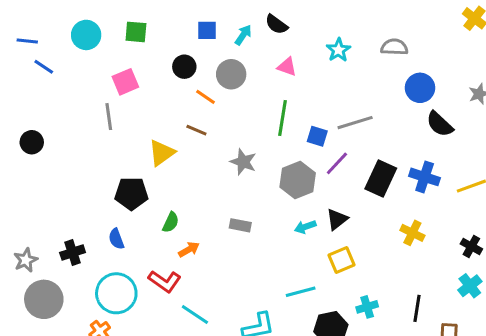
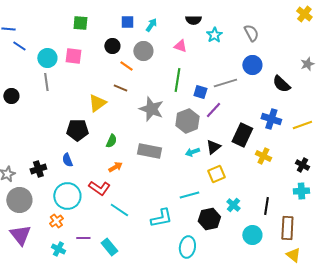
black semicircle: (276, 24) -> (193, 20), moved, turned -35
cyan circle: (86, 35) -> (47, 58), moved
gray semicircle: (394, 47) -> (251, 33), turned 60
pink square: (125, 82) -> (73, 56), turned 30
blue circle: (420, 88) -> (252, 65), moved
gray line: (109, 117) -> (46, 82), moved
gray star: (243, 162) -> (151, 109), size x1.4
black rectangle: (381, 178) -> (242, 135), moved
green semicircle: (171, 222) -> (111, 141), moved
gray rectangle: (240, 225) -> (149, 151), size x1.6
cyan cross: (470, 286) -> (301, 191), turned 35
cyan cross: (367, 307) -> (233, 205), turned -32

